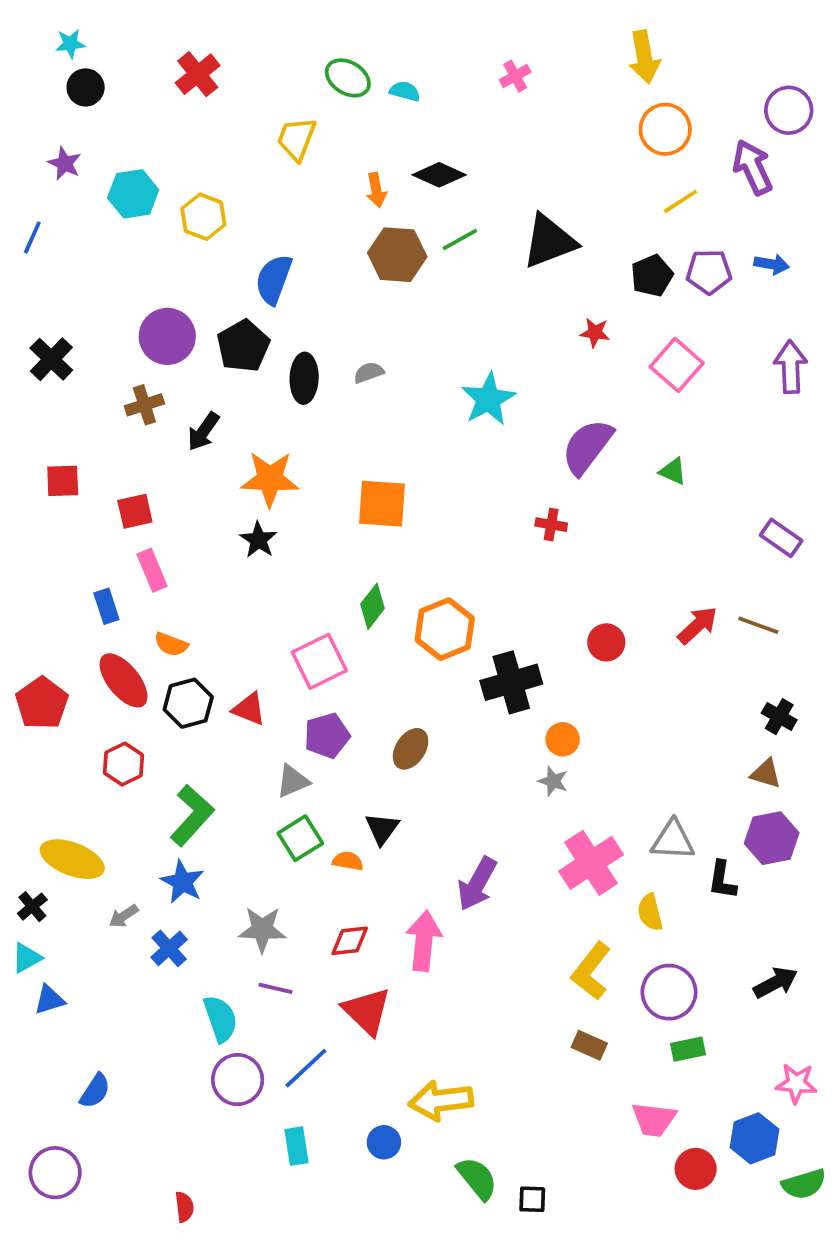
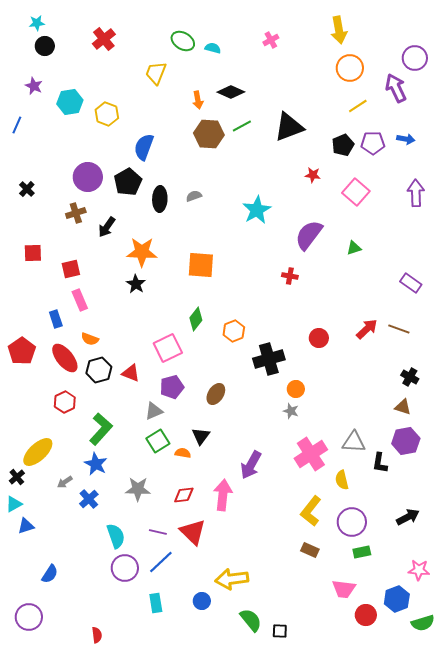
black cross: (51, 359) -> (27, 189), size x0.7
green triangle: (673, 471) -> (354, 248), turned -42
orange hexagon: (445, 629) -> (234, 331), size x0.7
red pentagon: (42, 703) -> (22, 351), moved
yellow ellipse: (72, 859) -> (38, 452), turned -64
purple line: (276, 988) -> (158, 532), moved

